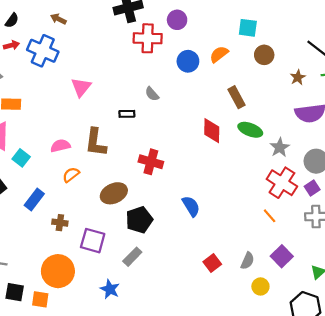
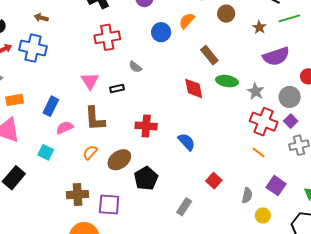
red cross: (148, 38) -> (107, 37), moved
pink triangle: (81, 87) -> (90, 81), moved
cyan square: (21, 158) -> (46, 152), moved
orange semicircle: (71, 175) -> (90, 152), moved
blue rectangle: (34, 199) -> (51, 106), moved
blue semicircle: (191, 206) -> (187, 142), moved
brown cross: (60, 223) -> (78, 195), size x1.5
gray rectangle: (132, 257) -> (184, 207), moved
red square: (212, 263) -> (214, 181), moved

